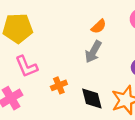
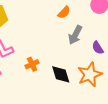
gray arrow: (93, 52) -> (75, 35), moved

